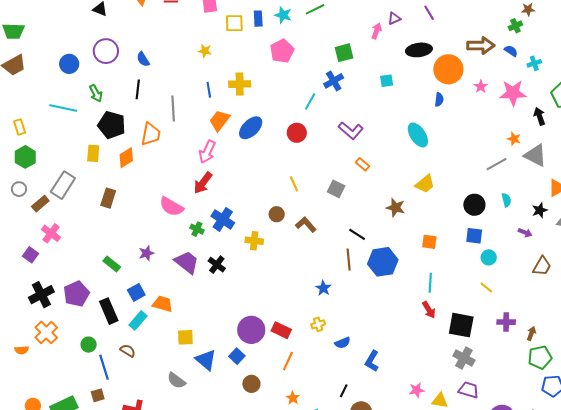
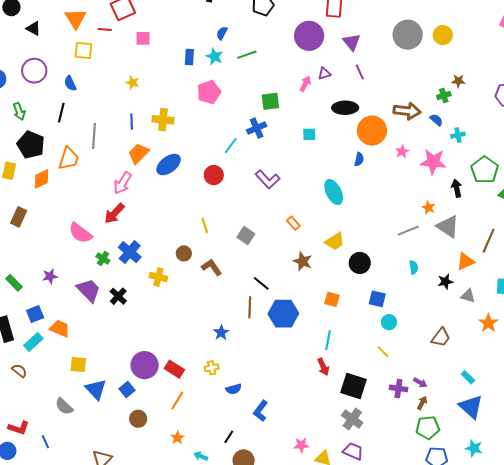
yellow square: (234, 23) -> (83, 50), moved
orange rectangle: (363, 164) -> (293, 223), moved
black circle: (474, 205) -> (360, 263), moved
purple arrow: (525, 233) -> (420, 383), moved

